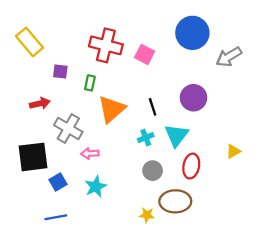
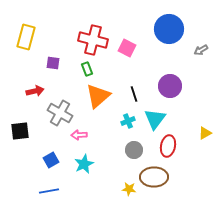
yellow rectangle: (30, 42) -> (26, 37), turned 55
gray arrow: (229, 57) -> (201, 50), size x0.6
green rectangle: (90, 83) -> (87, 69), moved, turned -32
black square: (33, 157) -> (20, 131), moved, size x0.7

